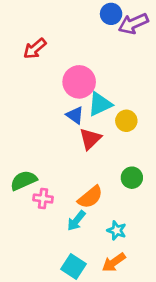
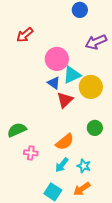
purple arrow: (133, 24) -> (96, 42), moved
yellow circle: (126, 121) -> (91, 87), size x1.5
pink cross: (43, 198) -> (31, 153), moved
cyan arrow: (76, 221) -> (62, 165), moved

